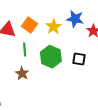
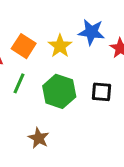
green line: (25, 50) -> (19, 83), turned 32
brown star: (22, 73) -> (39, 138), moved

